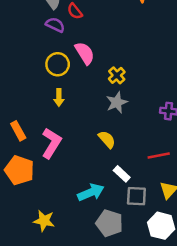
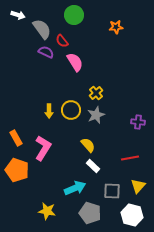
pink semicircle: (85, 53) -> (75, 62), moved
yellow circle: (58, 64) -> (71, 110), moved
white rectangle: (122, 174) -> (93, 166), moved
yellow star: (44, 221) -> (47, 211), moved

